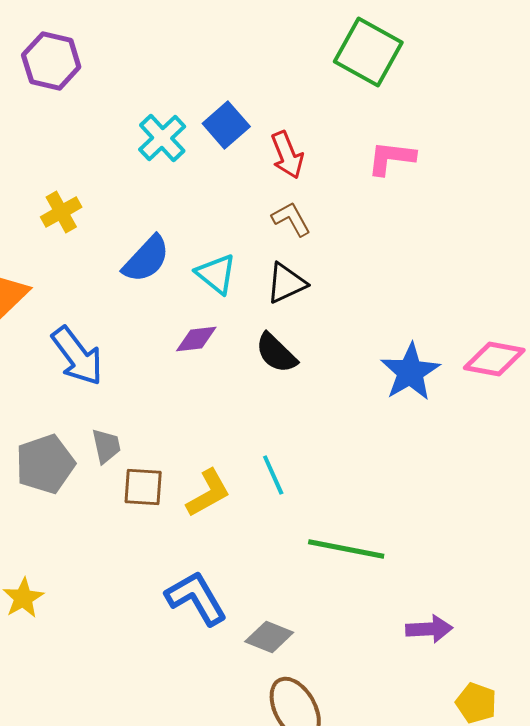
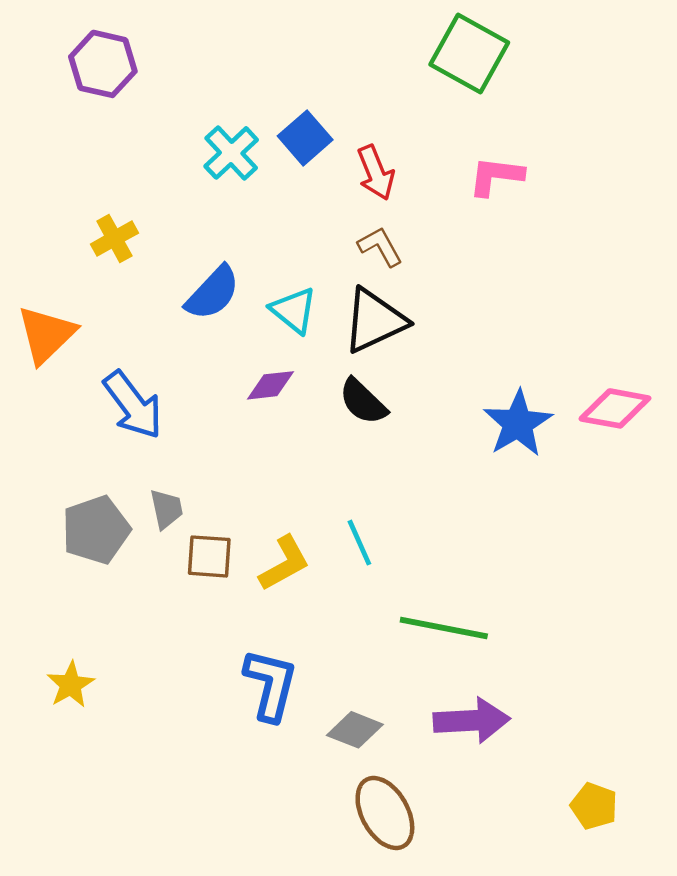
black triangle: (286, 283) -> (375, 321), size x1.4
blue L-shape: (196, 598) -> (270, 685), turned 44
purple arrow: (429, 629) -> (472, 721), moved, size x1.4

